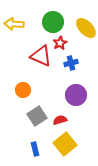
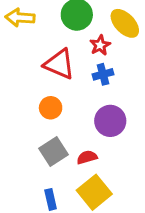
red star: (60, 43) -> (100, 45), moved
orange circle: (23, 90) -> (51, 108), moved

